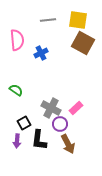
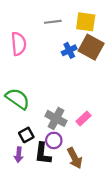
blue cross: (41, 53) -> (69, 50), moved
green semicircle: (16, 90) -> (18, 99), size x1.6
purple circle: (60, 124) -> (54, 140), moved

